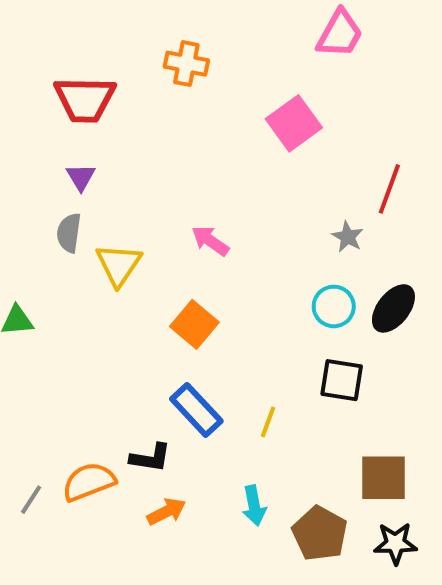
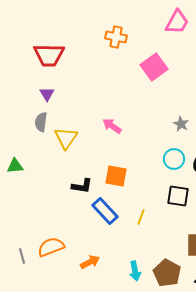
orange cross: (186, 64) -> (116, 37), moved
orange square: (194, 324) -> (116, 176), moved, turned -30
black L-shape: (151, 458) -> (82, 186), moved
gray line: (31, 500) -> (22, 256), turned -49
cyan arrow: (254, 506) -> (135, 271), moved

